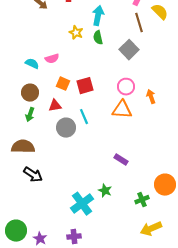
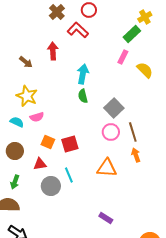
brown line: (139, 23) -> (133, 132), moved
yellow star: (76, 33) -> (27, 96), moved, size x1.5
pink circle: (126, 87) -> (111, 132), moved
green arrow: (30, 115) -> (15, 182), moved

